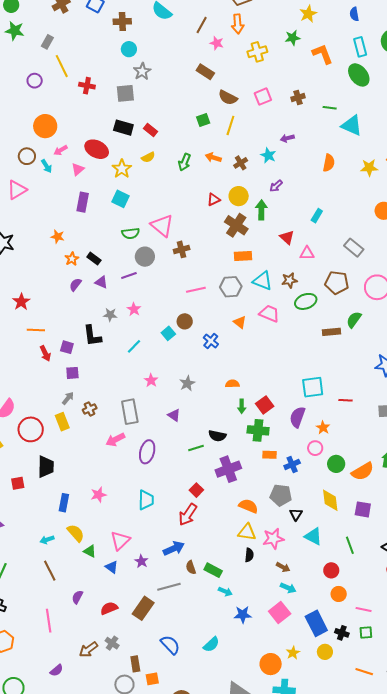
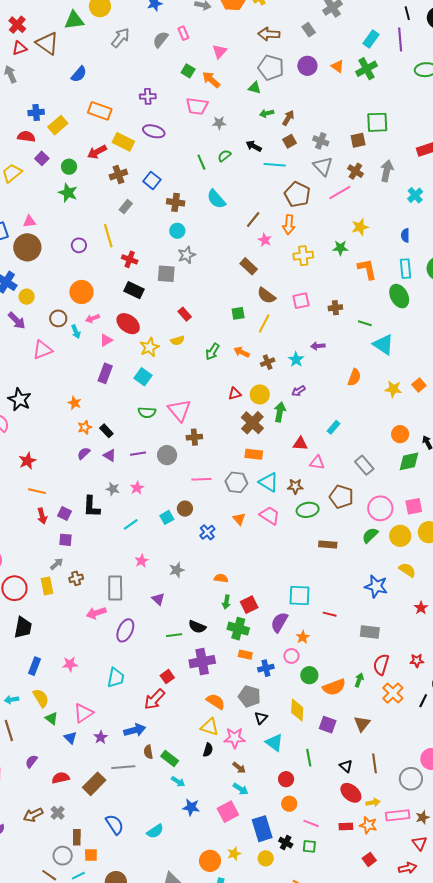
gray rectangle: (47, 42) -> (126, 207), moved
black rectangle: (123, 128) -> (134, 290), moved
red triangle: (287, 237) -> (300, 444), turned -49
gray circle: (145, 257) -> (167, 455), moved
green semicircle: (354, 320) -> (370, 535), moved

